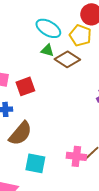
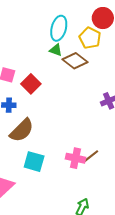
cyan ellipse: (48, 28) -> (59, 28), turned 70
red square: (25, 86) -> (31, 84), turned -30

